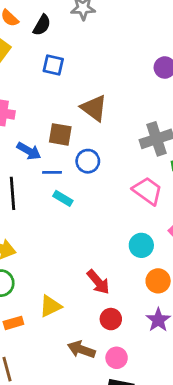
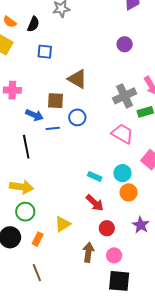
cyan rectangle: (63, 198) -> (95, 176), moved
orange circle: (158, 281) -> (129, 192), moved
orange rectangle: (13, 323) -> (38, 239), turned -40
brown arrow: (81, 349) -> (88, 252), turned 84

